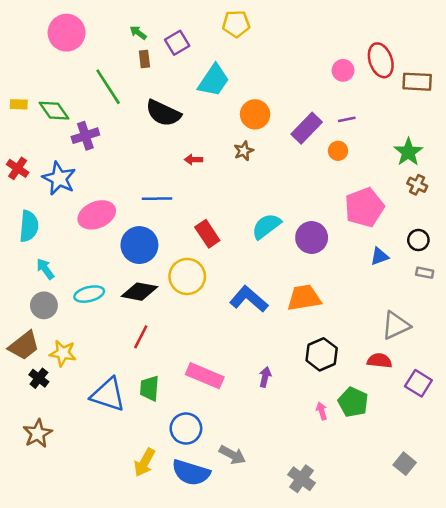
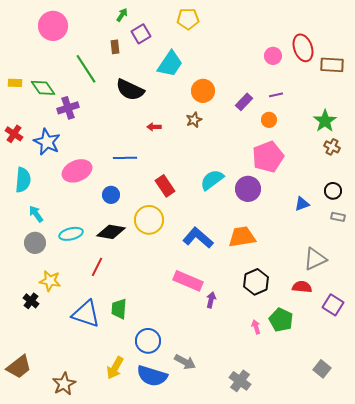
green arrow: (138, 33) -> (122, 15), moved, turned 88
purple rectangle: (307, 128) -> (244, 102), size x0.7
pink pentagon: (364, 207) -> (268, 157), moved
blue circle: (139, 245) -> (111, 195), size x0.6
red line: (141, 337) -> (97, 267), moved
brown trapezoid: (24, 346) -> (19, 367), moved
pink rectangle: (205, 376) -> (188, 281), moved
brown star: (38, 434) -> (64, 384), moved

